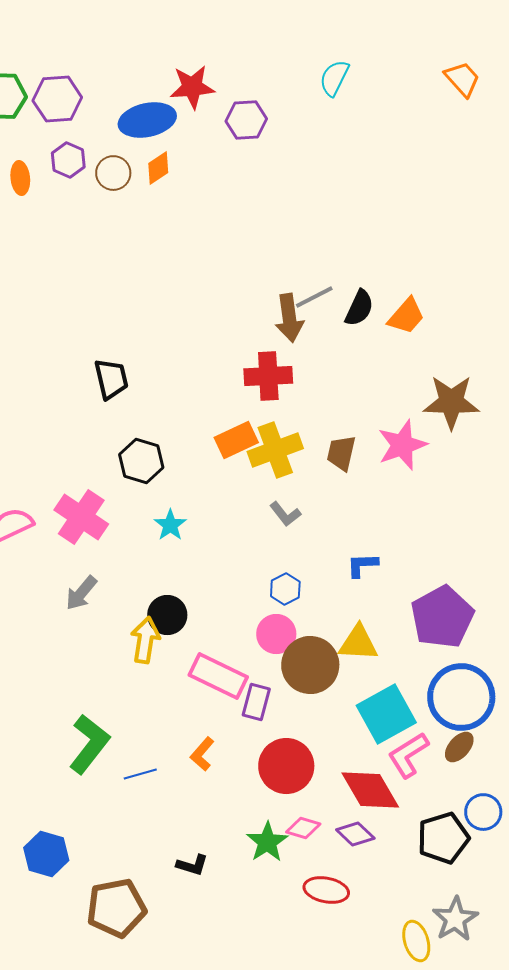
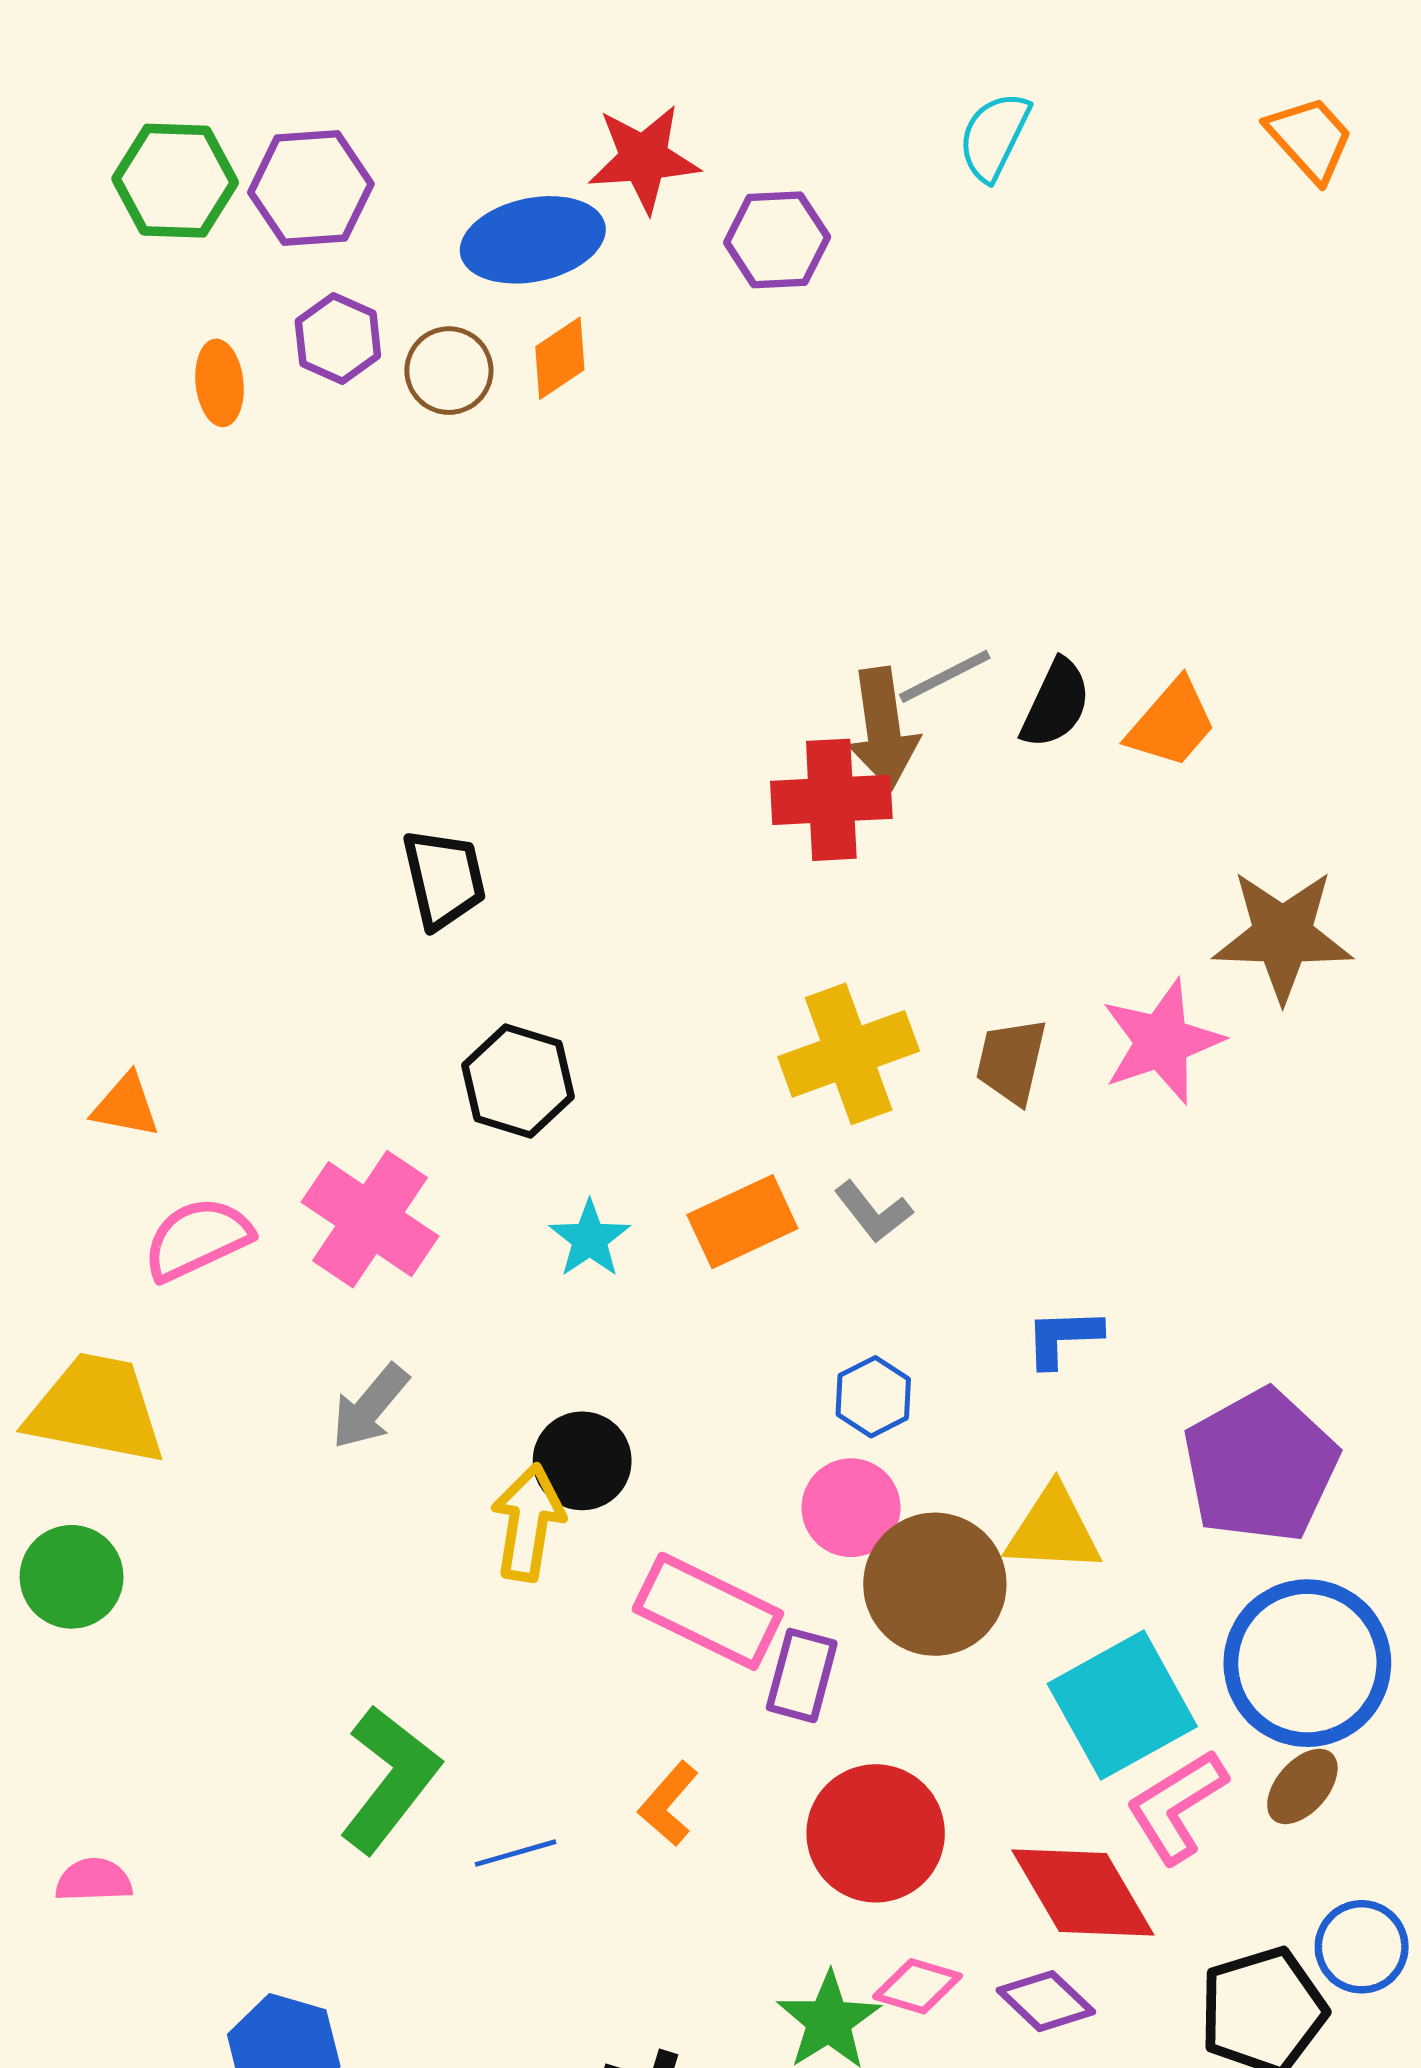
red cross: (268, 376) -> (831, 800), moved
orange rectangle: (236, 440) -> (742, 1222), moved

